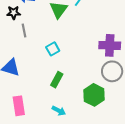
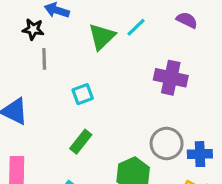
purple cross: (110, 45) -> (171, 78), moved

